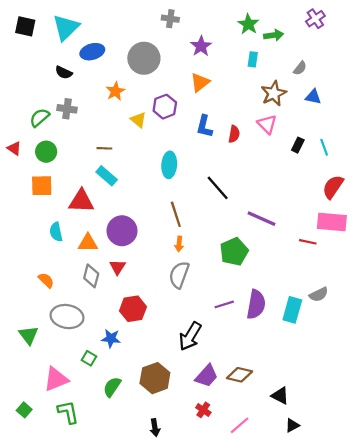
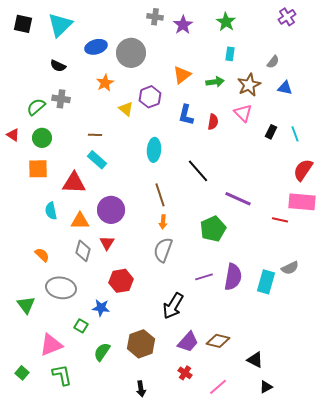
green arrow: (274, 35) -> (215, 82), moved
purple star: (201, 46) -> (183, 25), moved
blue ellipse: (92, 52) -> (96, 47), moved

